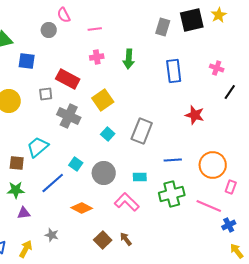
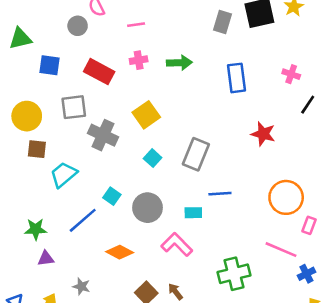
green arrow: (129, 59) -> (179, 63), turned -96
red rectangle: (68, 79) -> (99, 72), moved
gray square: (46, 94) -> (74, 107), size x1.5
blue line: (173, 160) -> (220, 194), moved
brown square: (17, 163) -> (37, 149), moved
green cross: (172, 194) -> (234, 274), moved

